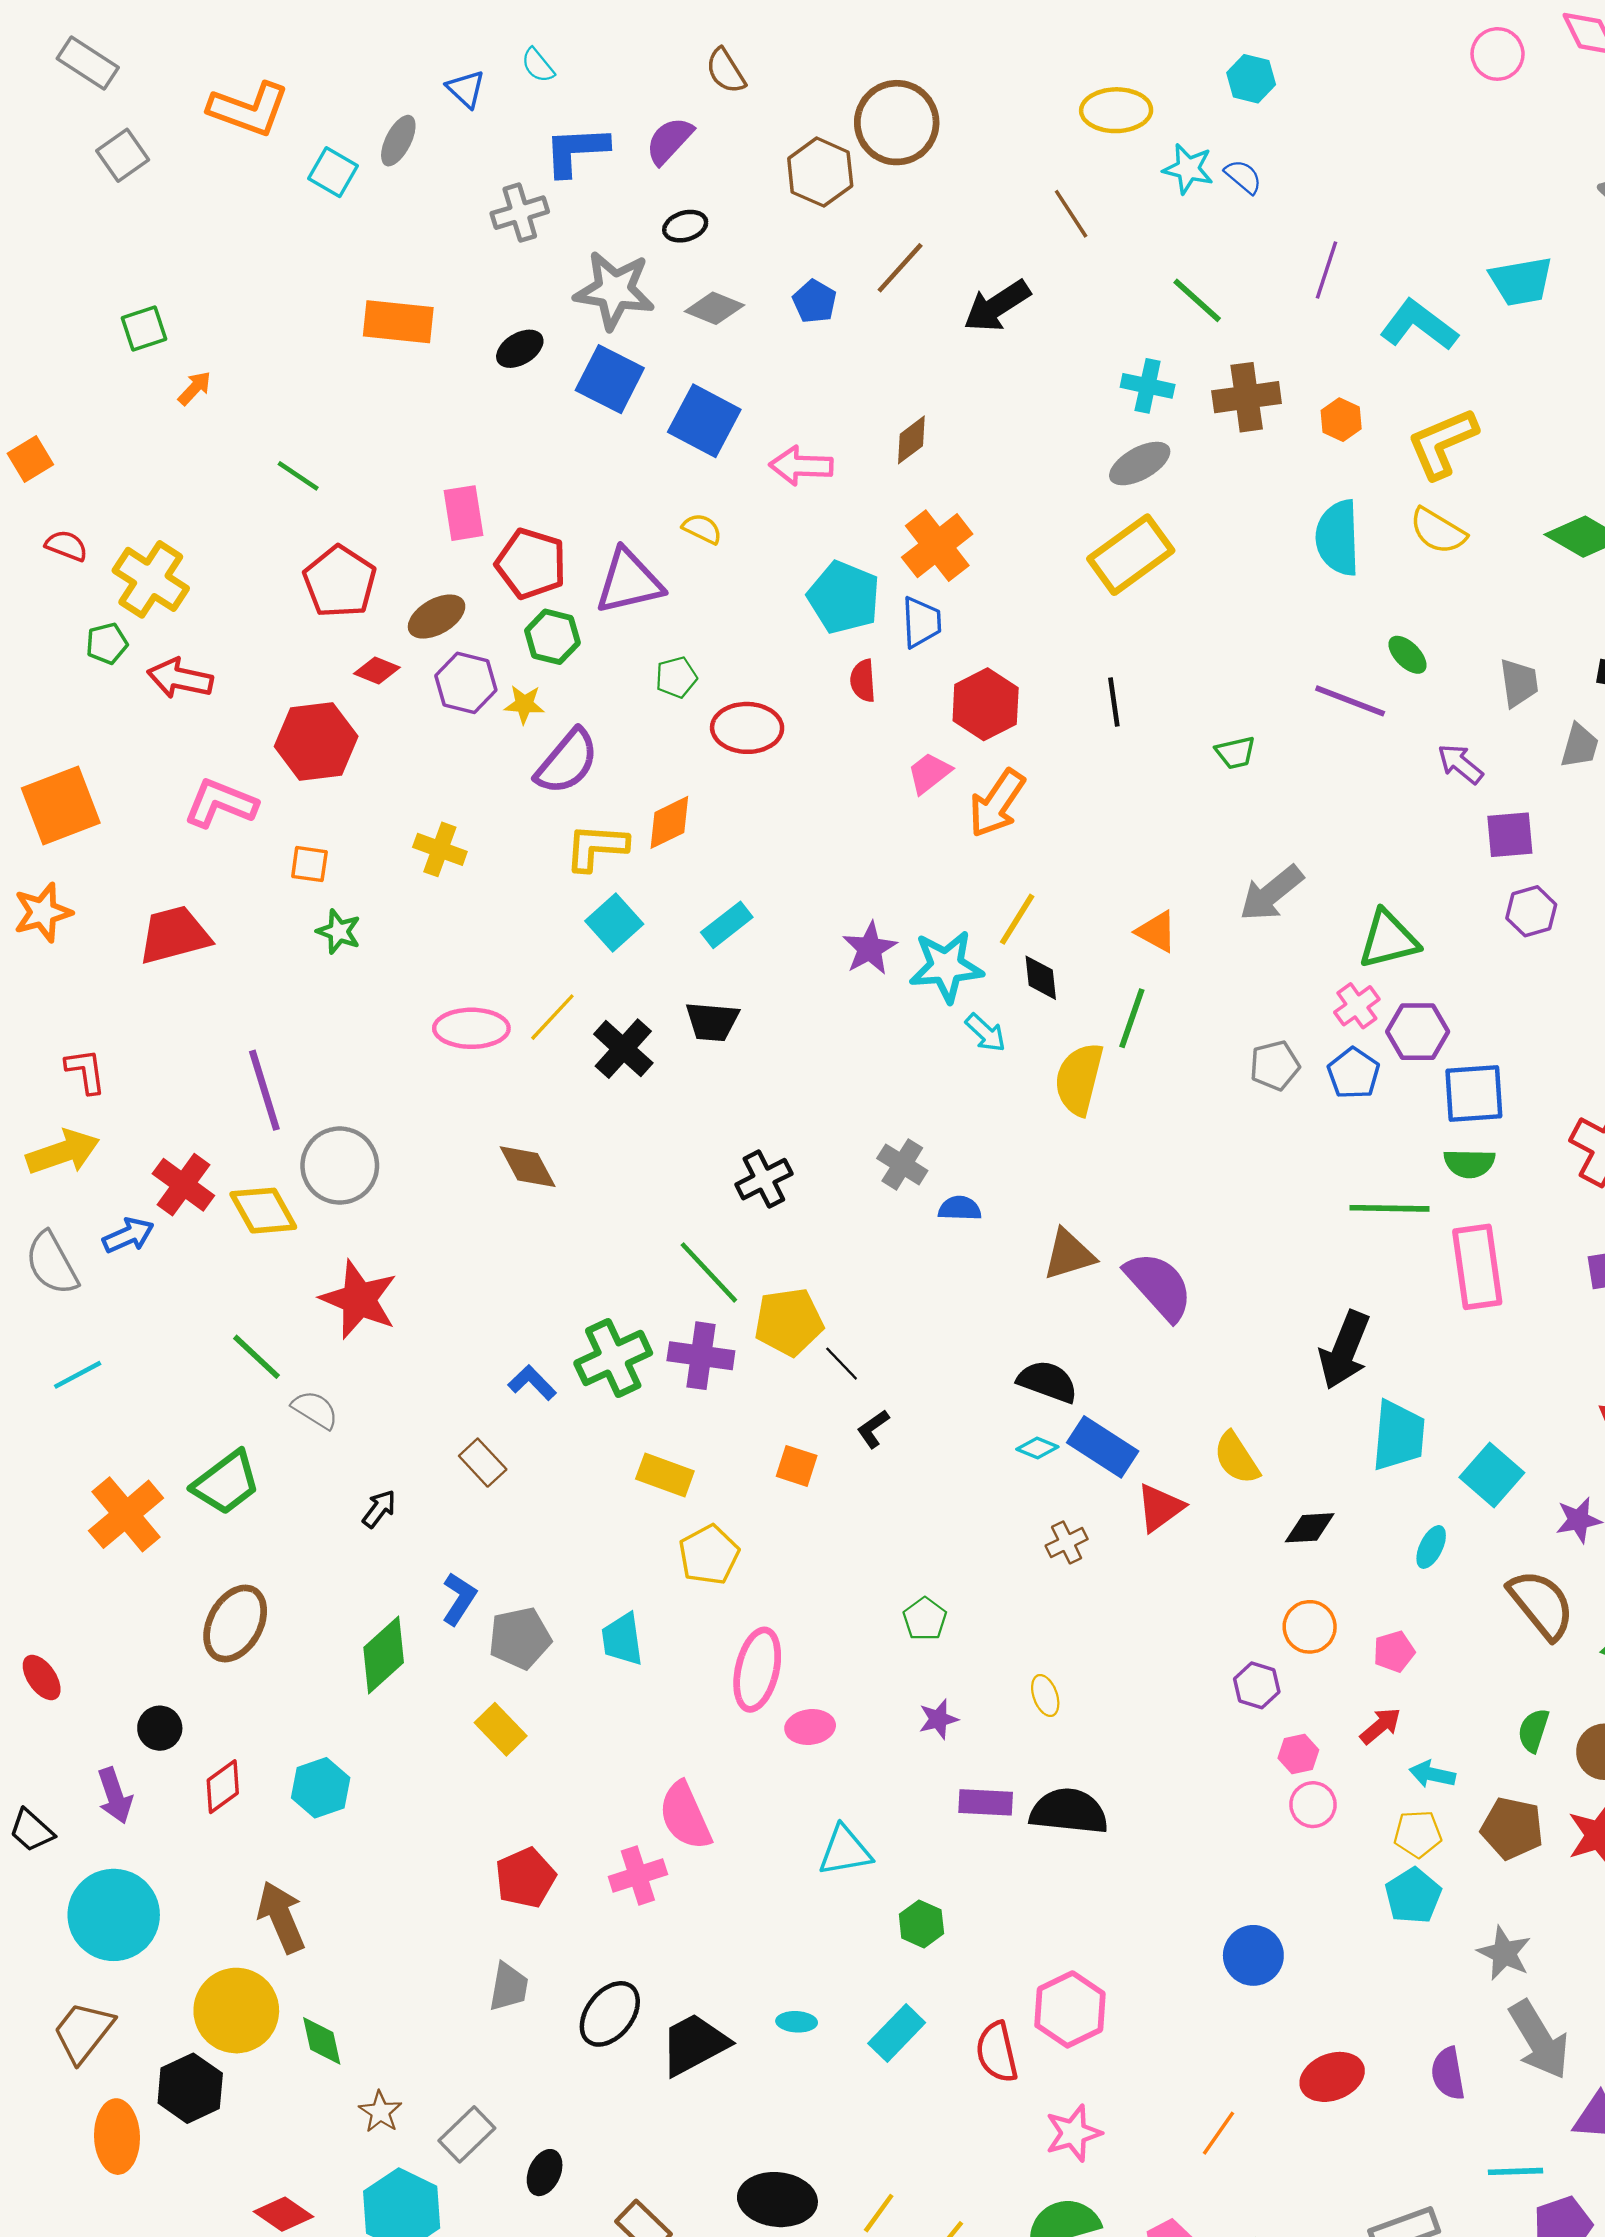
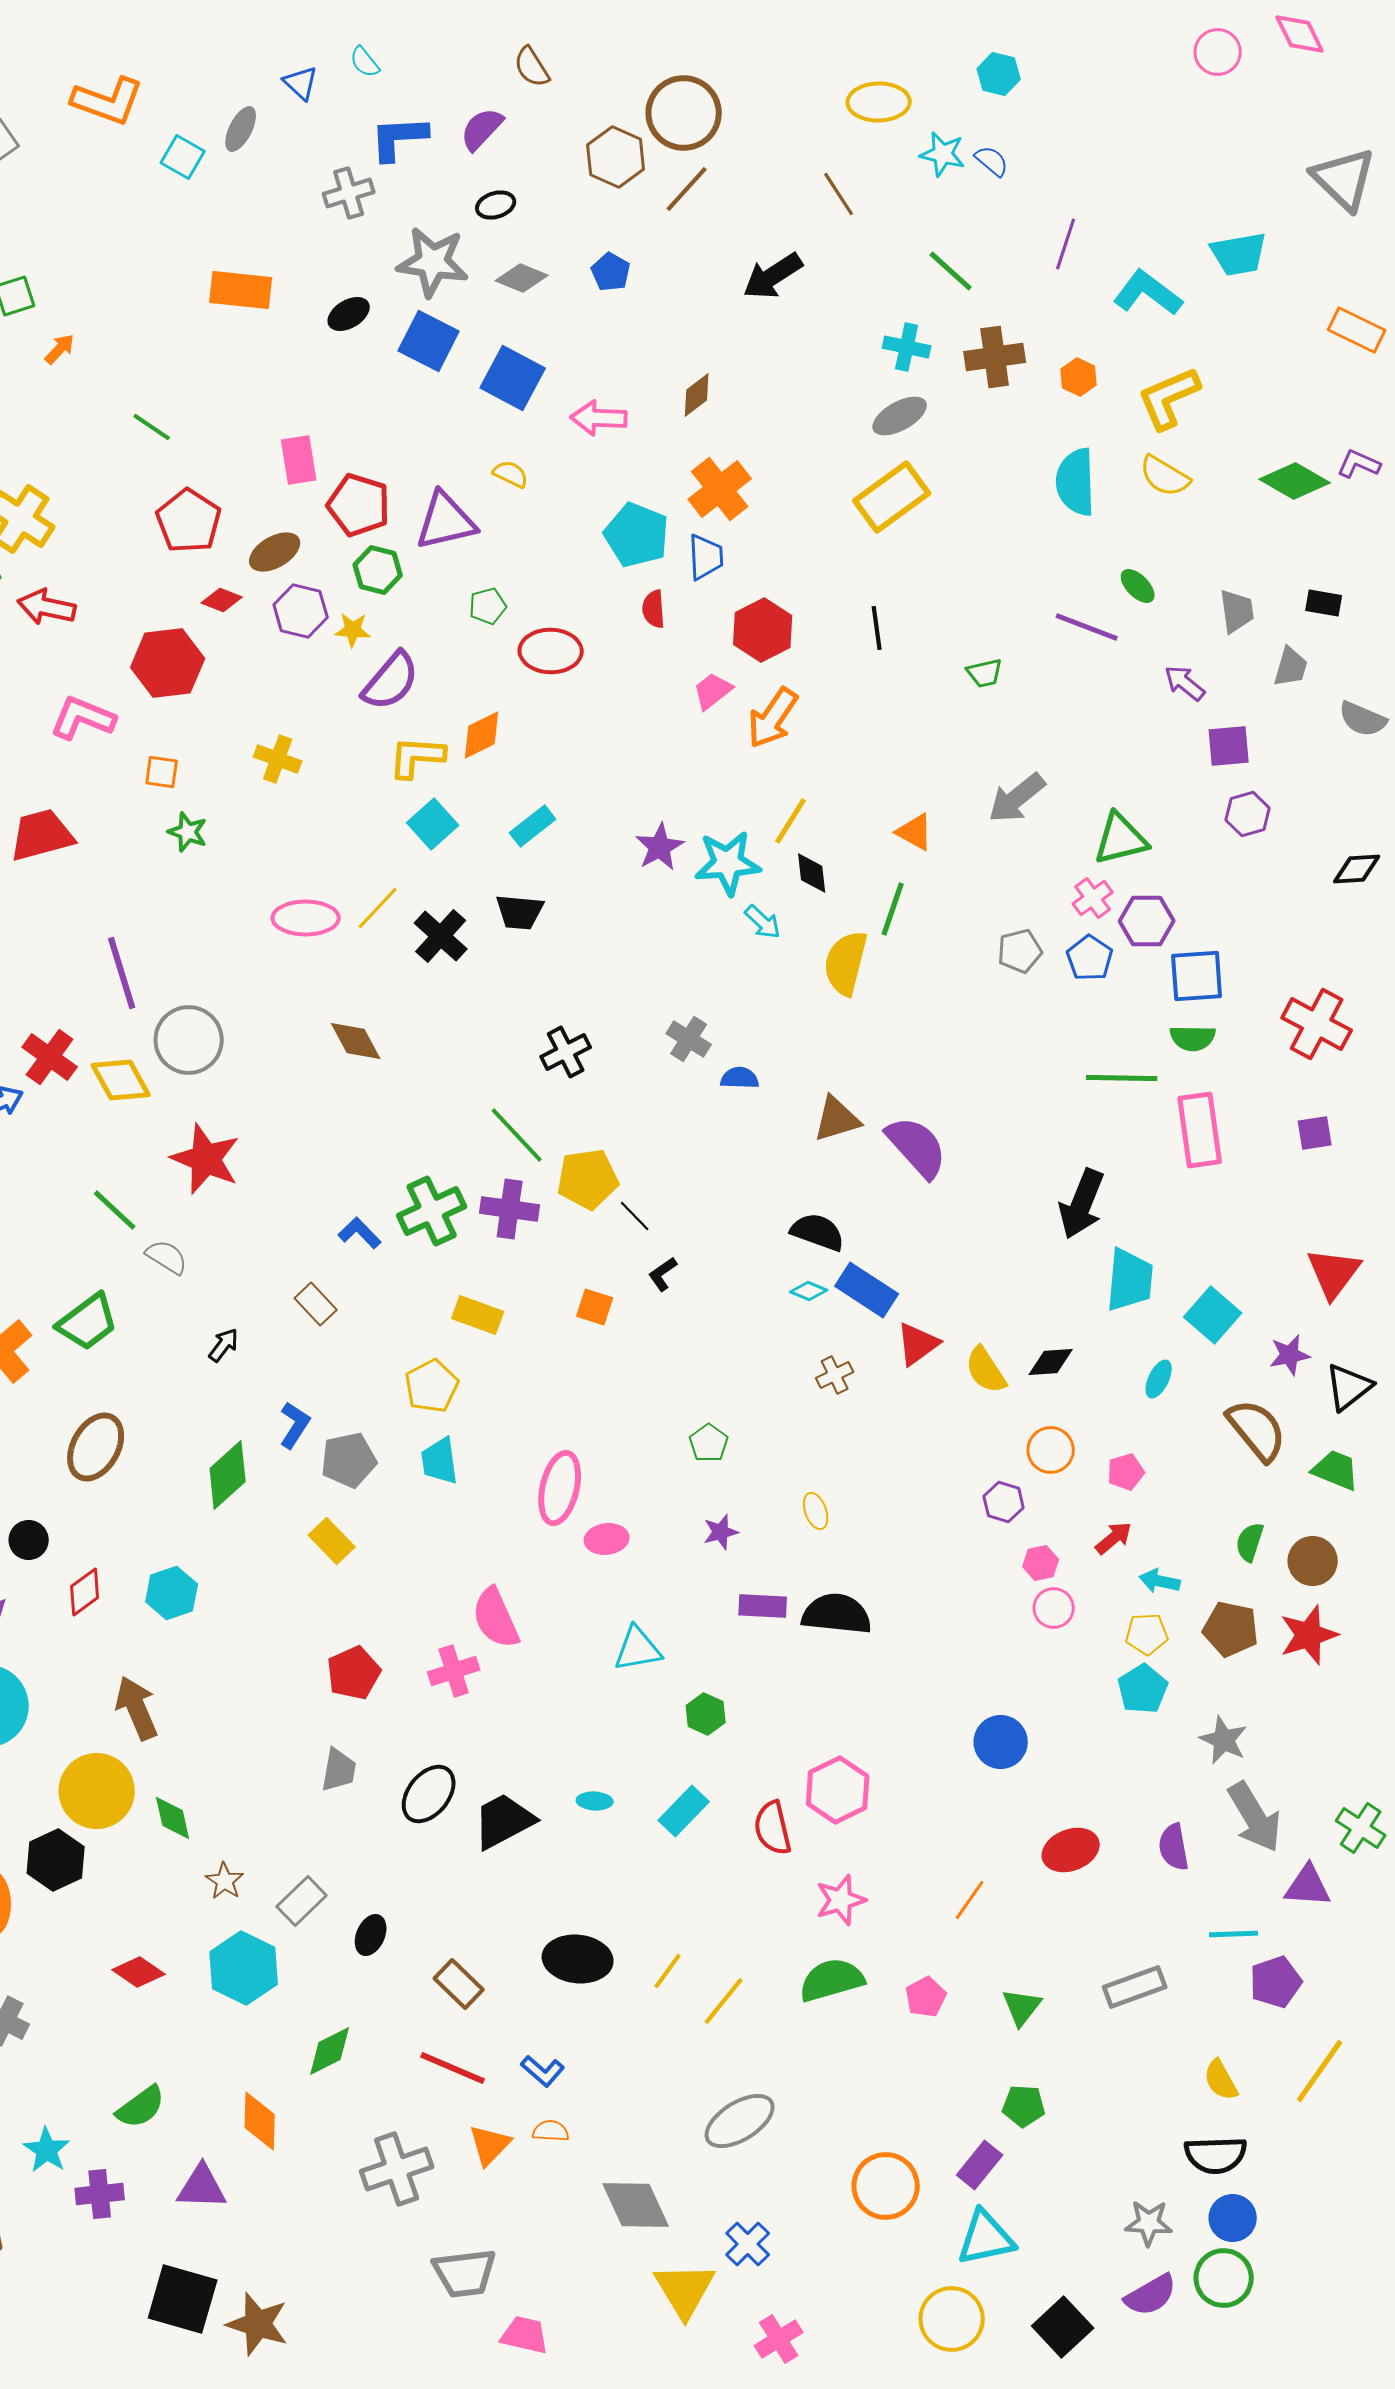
brown line: (900, 268) -> (687, 189), moved
yellow semicircle: (1236, 1458) -> (986, 1370), moved
yellow pentagon: (709, 1555) -> (432, 1386), moved

